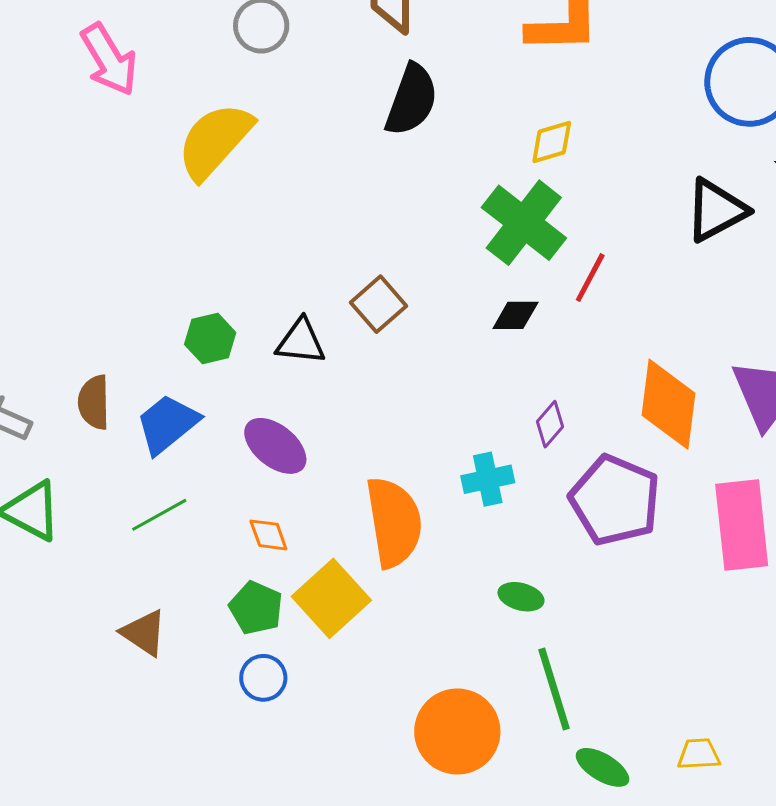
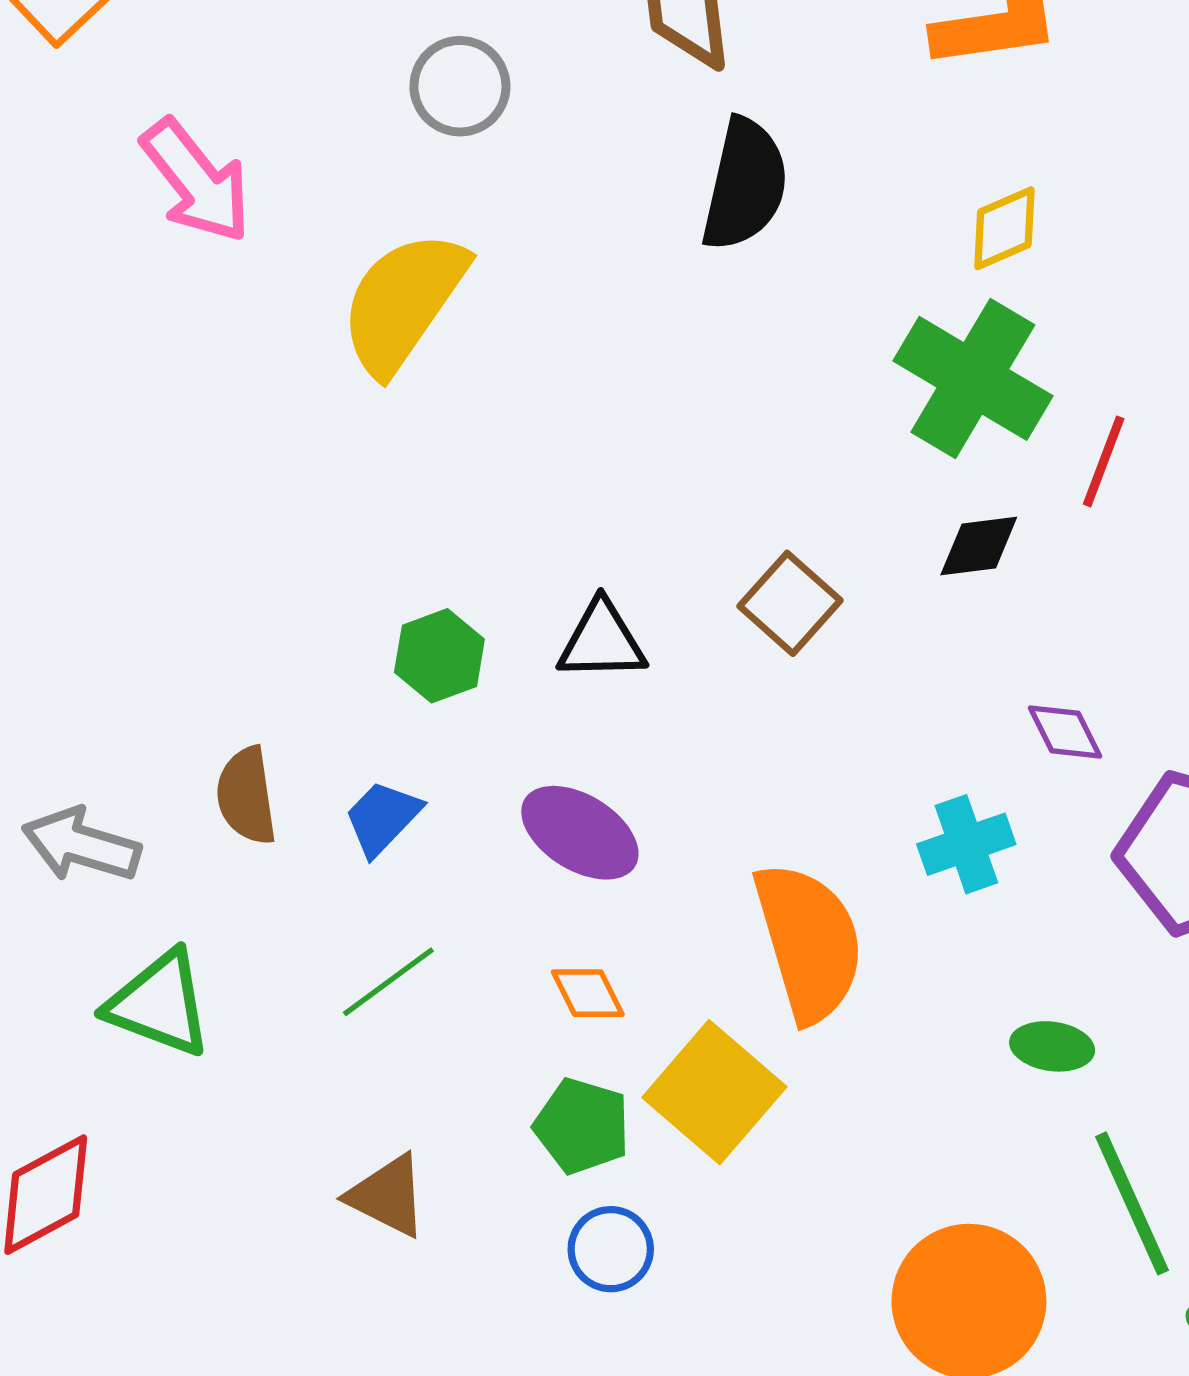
brown square: (378, 304) -> (790, 603), moved
blue trapezoid: (167, 424) -> (382, 818), size x0.7
purple diamond: (550, 424) -> (1065, 732), turned -60

